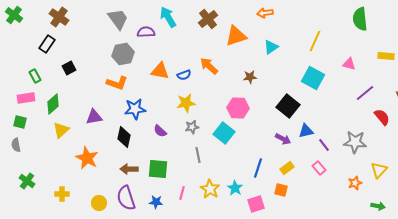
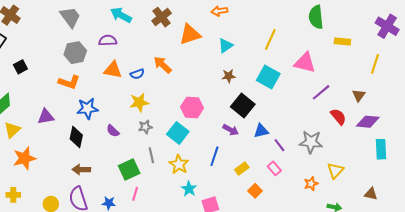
cyan arrow: (168, 17) -> (121, 15), turned -30
purple semicircle: (146, 32) -> (108, 40), moved
yellow rectangle: (386, 56) -> (342, 41), moved
pink triangle: (349, 64) -> (305, 63), size x1.6
brown star: (250, 77) -> (229, 76), moved
purple arrow: (283, 139) -> (231, 130), moved
orange star: (87, 158) -> (24, 158), moved, turned 30
blue line: (258, 168) -> (214, 156), moved
green square: (158, 169) -> (129, 169), moved, turned -30
yellow star: (210, 189) -> (179, 164), moved
orange square: (281, 190) -> (255, 191), moved, turned 32

